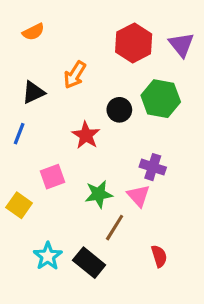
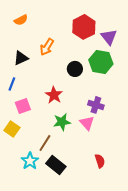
purple triangle: (181, 45) -> (109, 37), moved
red star: (86, 135) -> (54, 95), moved
pink square: (53, 177) -> (23, 106), moved
brown line: (115, 228) -> (45, 143), moved

